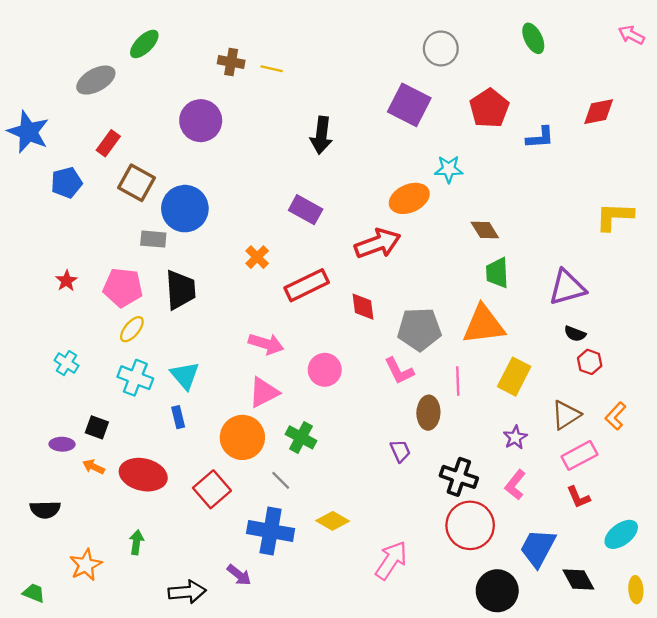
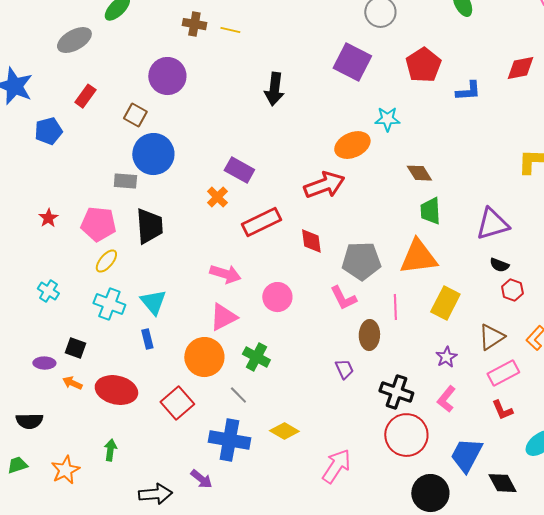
brown square: (136, 183) -> (135, 115), moved, size x0.7
purple rectangle: (306, 210) -> (239, 170), moved
green trapezoid: (34, 593) -> (17, 465), moved, turned -40

